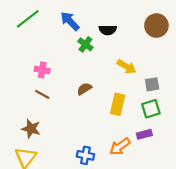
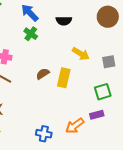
green cross: (85, 44) -> (31, 34), moved
gray square: (152, 84) -> (109, 62), moved
yellow rectangle: (118, 104) -> (64, 78), moved

